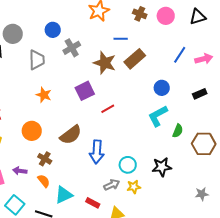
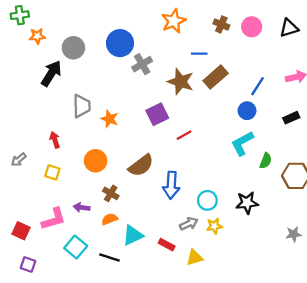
blue circle: (53, 30) -> (120, 43), size x1.5
blue line: (180, 55) -> (257, 86), moved
gray trapezoid: (37, 60) -> (82, 106), moved
orange semicircle: (44, 181) -> (110, 219), turned -72

